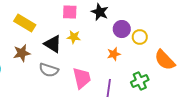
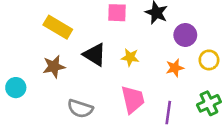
yellow star: (74, 37) -> (130, 57), moved
yellow circle: (140, 37) -> (209, 60), moved
gray semicircle: (49, 70) -> (80, 109), moved

